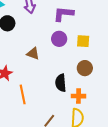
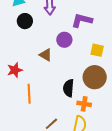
purple circle: (59, 39) -> (64, 40), moved
brown circle: (85, 68) -> (95, 77), size x1.5

